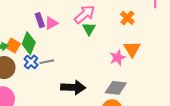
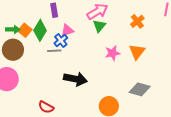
pink triangle: (51, 23) -> (67, 30), moved
pink star: (117, 58) -> (113, 53), moved
blue cross: (31, 62) -> (61, 41), moved
gray diamond: (116, 88) -> (140, 89), moved

